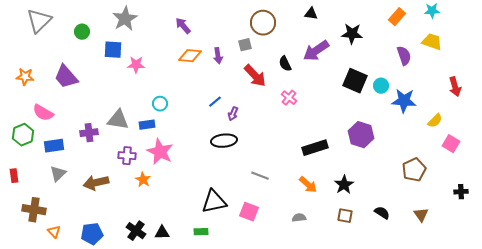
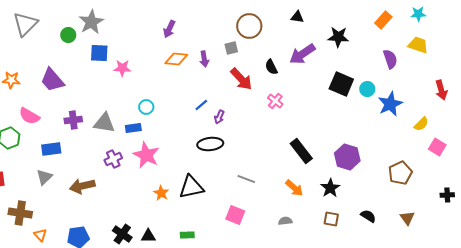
gray star: (125, 19) -> (91, 22), moved
purple arrow: (183, 26) -> (169, 29), turned -114
blue star: (404, 101) -> (390, 104), turned -30
purple cross: (89, 133) -> (73, 120), moved
purple hexagon: (361, 135) -> (347, 157), moved
blue rectangle: (54, 146) -> (51, 149), moved
black rectangle: (315, 148) -> (301, 151), turned 70
purple cross: (127, 156) -> (113, 159), turned -30
orange star: (143, 180) -> (161, 193), moved
black triangle: (214, 202) -> (191, 187), moved

